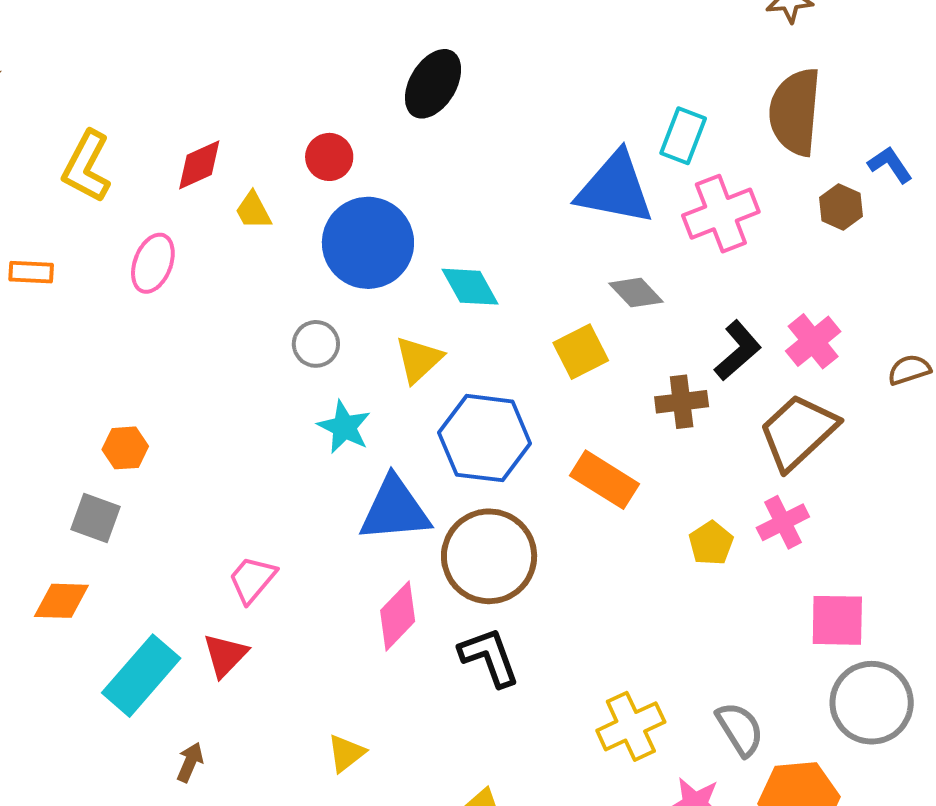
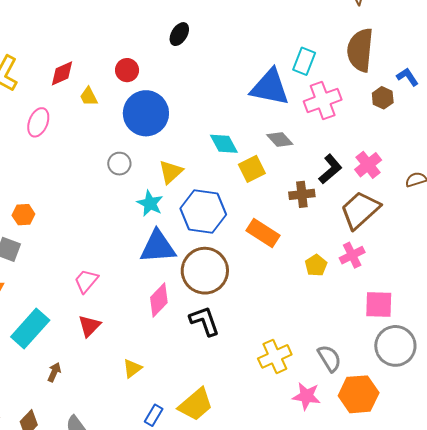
black ellipse: (433, 84) -> (179, 34), size x0.7
cyan diamond: (470, 287) -> (224, 144), moved
cyan star: (344, 427) -> (150, 203), moved
red triangle: (225, 655) -> (89, 326), moved

